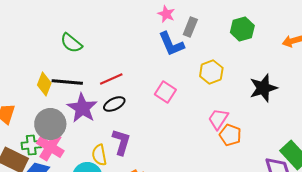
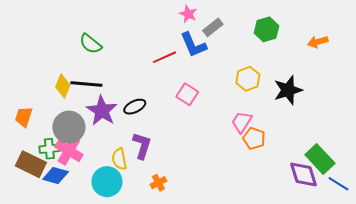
gray rectangle: (190, 27) -> (213, 27), turned 30
yellow hexagon: (211, 72) -> (248, 79), moved
red line: (111, 79) -> (165, 57), moved

